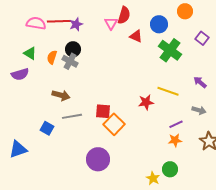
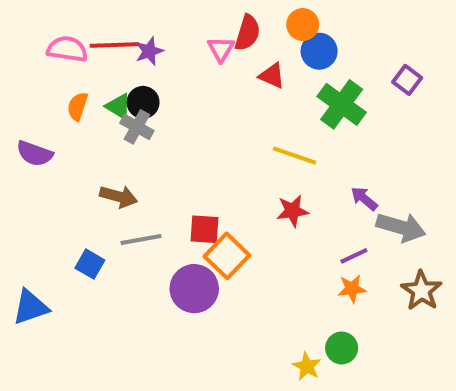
orange circle: (185, 11) -> (303, 25), moved
green triangle: (30, 53) -> (118, 106), moved
orange semicircle: (52, 57) -> (78, 106), moved
purple semicircle: (20, 74) -> (35, 154), turned 36
purple arrow: (200, 82) -> (364, 199), moved
yellow line: (168, 91) -> (295, 156), moved
gray arrow: (199, 110) -> (401, 227), size x1.6
purple circle: (98, 159) -> (194, 289), moved

